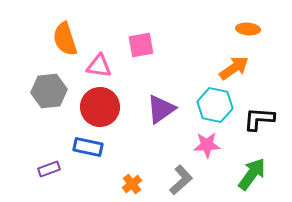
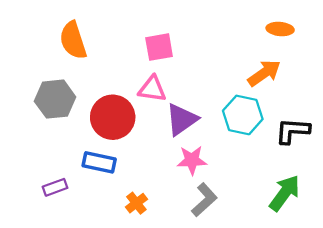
pink triangle: (99, 66) -> (152, 89), moved
pink star: (207, 145) -> (192, 160), moved
orange cross: (132, 184) -> (136, 203), moved

